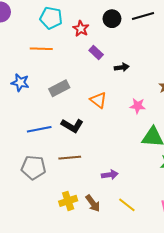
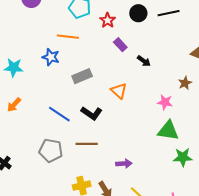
black arrow: (122, 67) -> (144, 61), turned 40
blue star: (20, 83) -> (51, 57), moved
pink star: (138, 106) -> (165, 102), moved
blue line: (39, 129) -> (59, 114), turned 40

